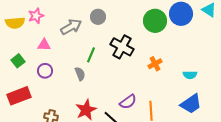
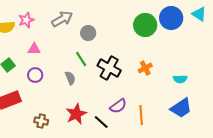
gray circle: (98, 17) -> (88, 33), moved
gray arrow: (71, 27) -> (62, 19), moved
black cross: (122, 47) -> (109, 68), moved
green line: (91, 55) -> (81, 59), turned -56

